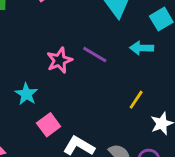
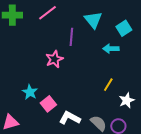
purple line: (95, 54) -> (71, 37), moved, turned 66
cyan star: (26, 94) -> (30, 92), moved

